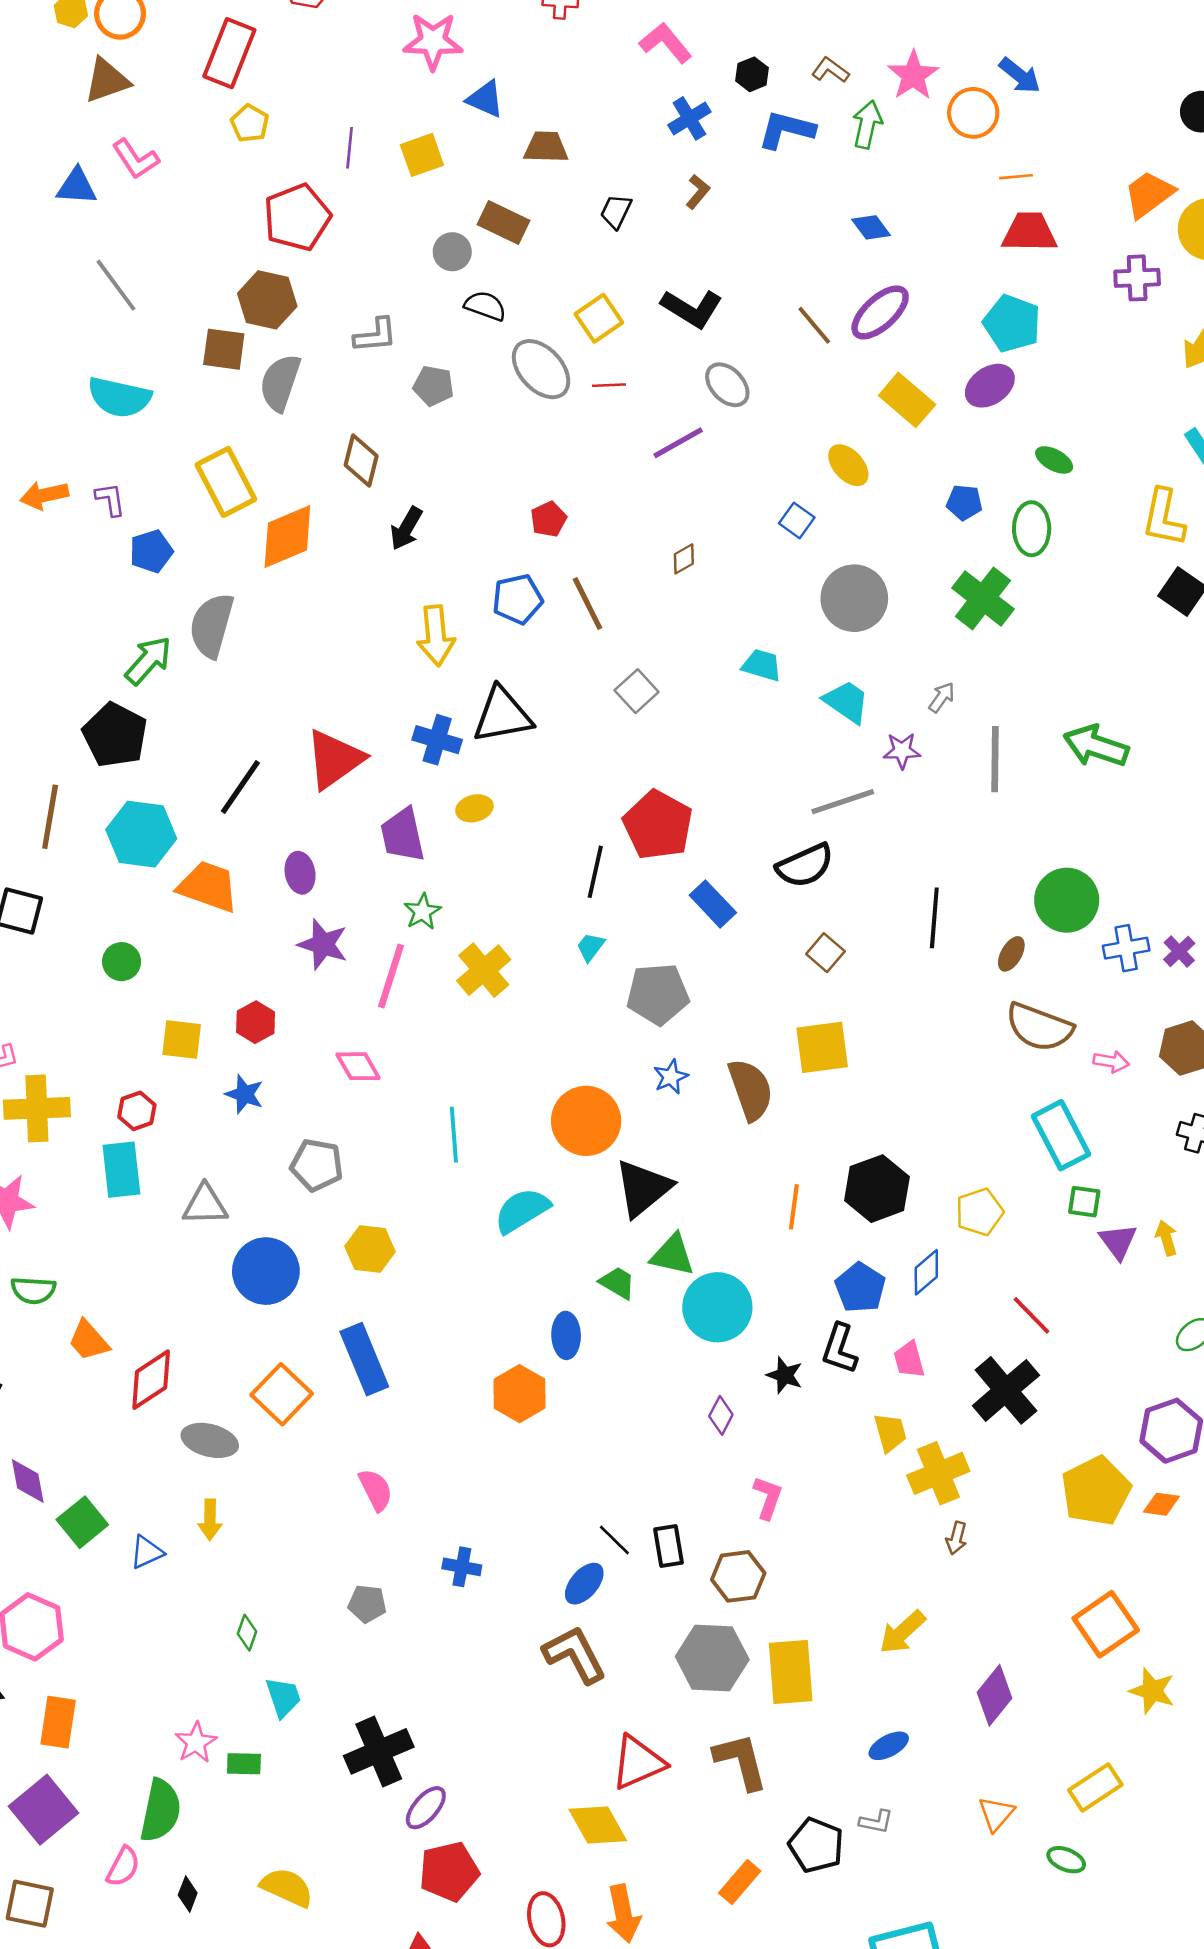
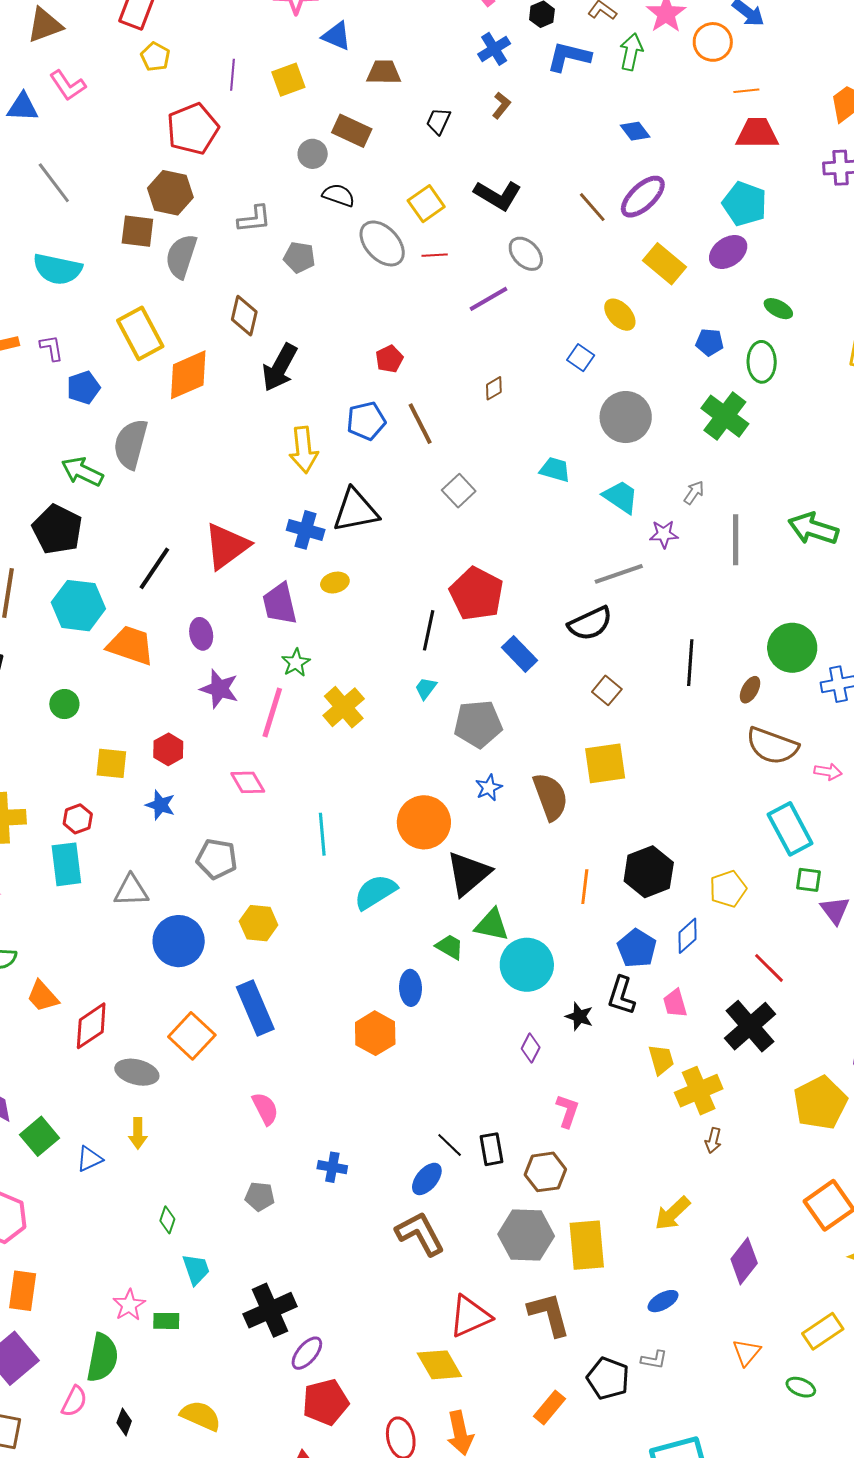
black arrow: (406, 528) -> (280, 367), size x1.4
green arrow: (148, 660) -> (82, 472), turned -105

